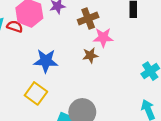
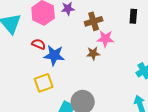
red semicircle: (15, 26) -> (39, 44), moved
yellow square: (36, 93) -> (44, 83), turned 30

